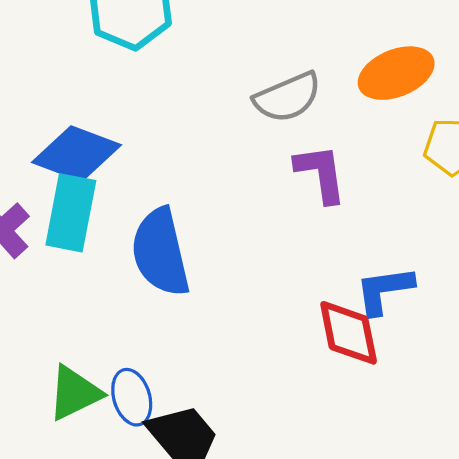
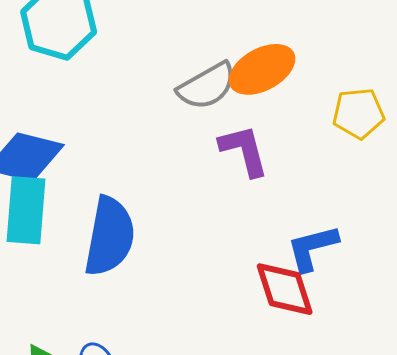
orange ellipse: (396, 73) -> (262, 69), moved
blue semicircle: (160, 252) -> (110, 236), turned -150

